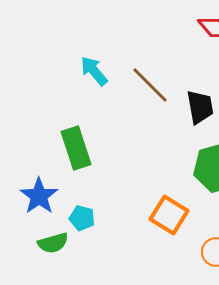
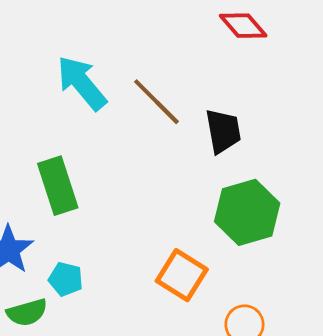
cyan arrow: (94, 71) -> (82, 83), size x1.4

